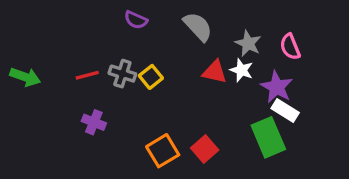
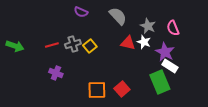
gray cross: (122, 74) -> (73, 44), turned -35
orange square: (163, 151) -> (97, 90), turned 30

